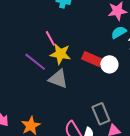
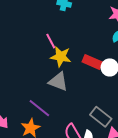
purple line: (35, 62) -> (39, 108), moved
gray rectangle: (101, 114) -> (101, 117), turned -30

